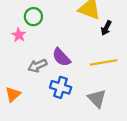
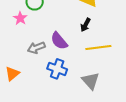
black arrow: (106, 28) -> (85, 25), moved

